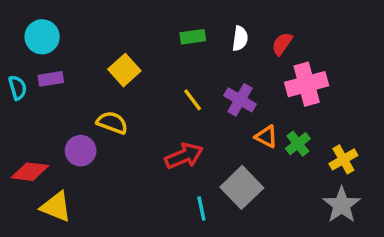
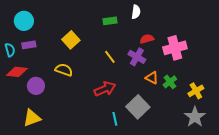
white semicircle: (240, 39) -> (136, 12), moved
red semicircle: (282, 44) -> (147, 39), moved, turned 40
purple circle: (81, 151) -> (36, 86), moved
red diamond: (30, 172) -> (17, 72), moved
yellow triangle: (56, 207) -> (32, 118), turned -42

